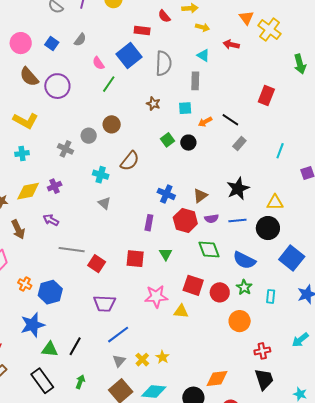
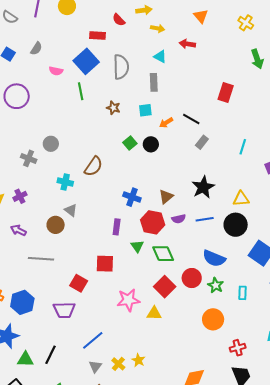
yellow cross: (270, 30) -> (246, 23), moved, size x0.7
pink semicircle: (98, 63) -> (56, 71), turned -40
green line: (109, 84) -> (81, 91), moved, turned -42
brown circle: (112, 124) -> (56, 225), moved
green diamond: (209, 249) -> (163, 254), moved
green triangle: (166, 254) -> (137, 246), moved
red square: (97, 264) -> (79, 283), moved
red square: (193, 285) -> (165, 287), turned 30
red circle: (220, 292) -> (192, 278), moved
purple trapezoid: (105, 303) -> (64, 310), moved

